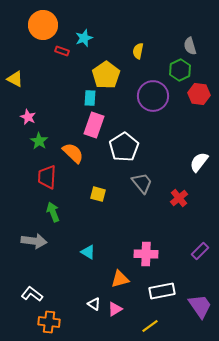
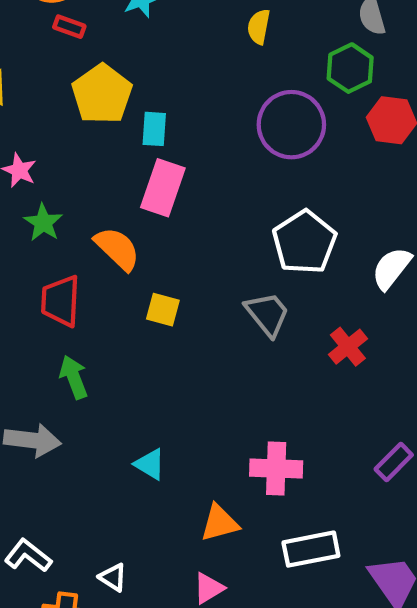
red rectangle: (62, 51) -> (69, 27), moved
yellow pentagon: (106, 75) -> (102, 94), moved
white pentagon: (124, 147) -> (304, 242), moved
yellow square: (98, 194) -> (163, 310), moved
white triangle: (94, 304) -> (113, 577), moved

